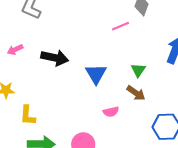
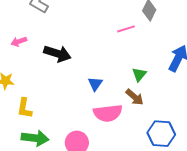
blue triangle: (96, 74) -> (95, 84), moved, size x0.7
pink semicircle: (111, 112) -> (108, 113), size x1.8

